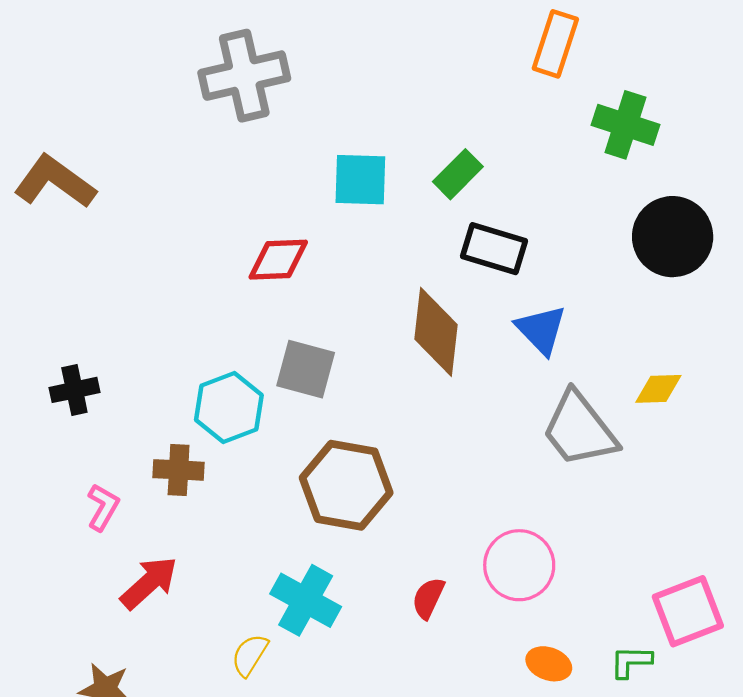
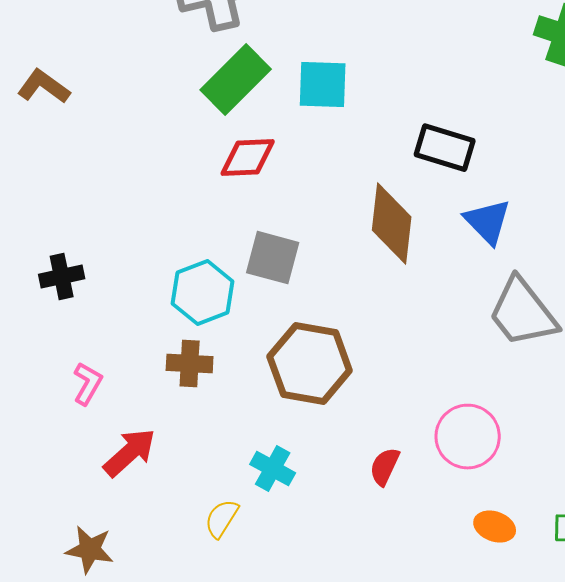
green rectangle: (458, 174) -> (236, 80), moved, size x1.5
brown L-shape: (55, 182) -> (44, 87), size x0.7
brown cross: (179, 470) -> (190, 364), moved
cyan cross: (306, 600) -> (273, 469), size x0.7

